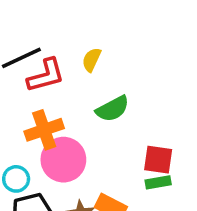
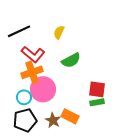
red L-shape: (46, 75) -> (33, 54), moved, turned 55
cyan circle: (16, 179) -> (24, 97), moved

